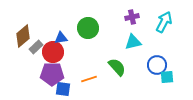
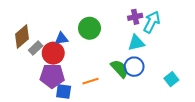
cyan arrow: (164, 22) -> (152, 22), moved
blue circle: (157, 65) -> (134, 67), moved
cyan square: (167, 77) -> (171, 79), turned -32

